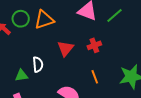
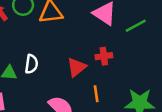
red triangle: (65, 48) -> (77, 67), moved

